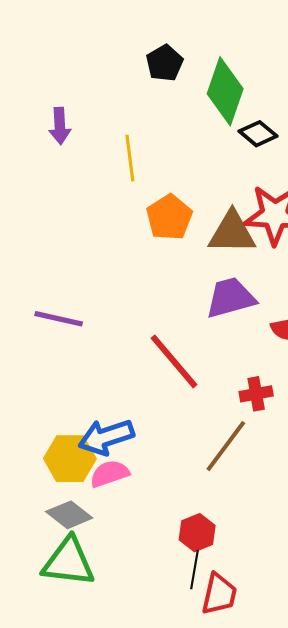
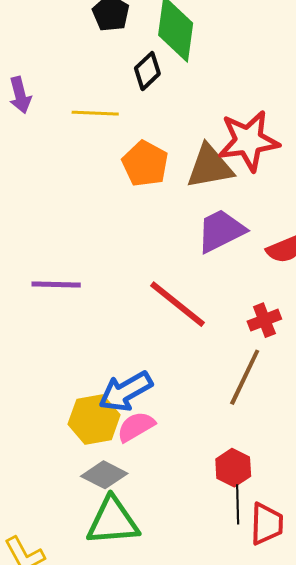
black diamond: (258, 134) -> (147, 71), moved, turned -72
yellow line: (130, 158) -> (95, 113), turned -69

